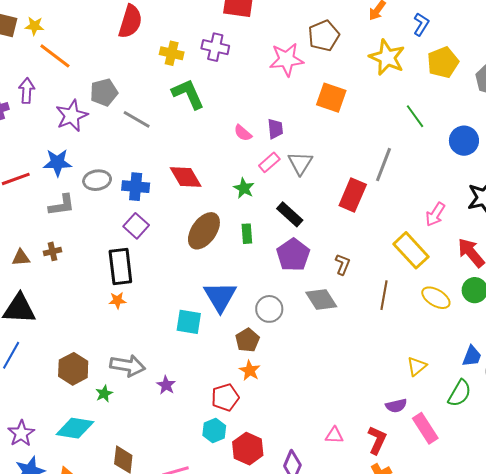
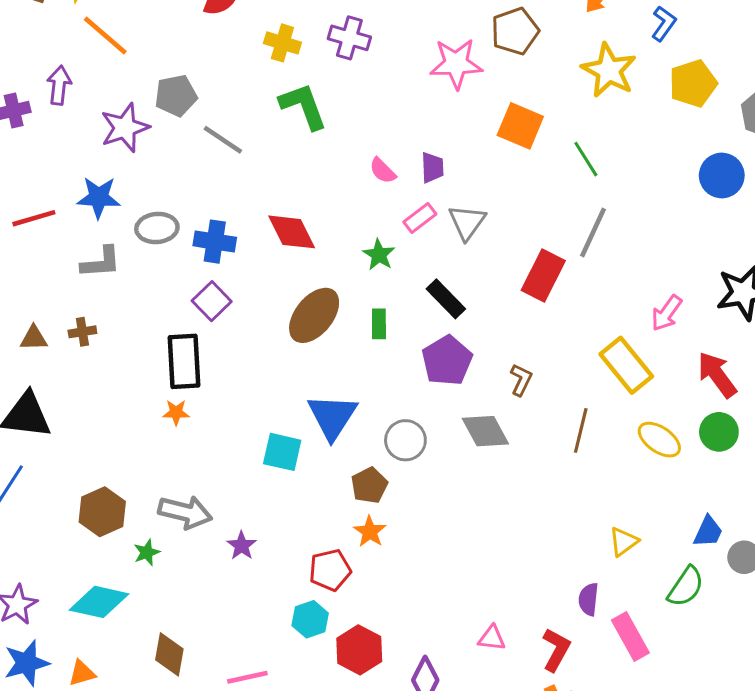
green line: (415, 116) -> (586, 159), moved
blue circle: (464, 141) -> (722, 176), moved
purple semicircle: (396, 406) -> (588, 599), turned 105

